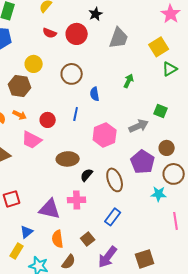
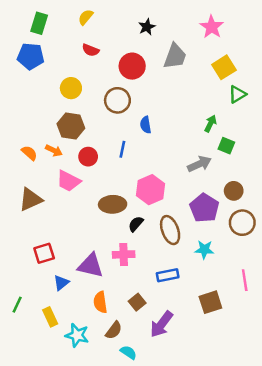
pink star: (171, 14) -> (212, 27), moved
red circle: (77, 34) -> (132, 66), moved
green arrow: (129, 81) -> (210, 124), moved
brown hexagon: (20, 86) -> (71, 126), moved
pink hexagon: (105, 135) -> (150, 190), moved
cyan star: (159, 194) -> (204, 250), moved
blue rectangle: (113, 217) -> (168, 275), turned 42
blue triangle: (27, 232) -> (61, 283), moved
yellow rectangle: (17, 251) -> (50, 317), turned -56
brown square: (145, 259) -> (210, 302), moved

